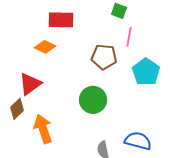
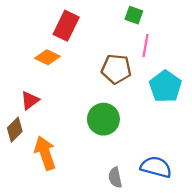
red rectangle: (61, 20) -> (66, 26), turned -65
red triangle: (30, 84) -> (30, 100), size x0.7

